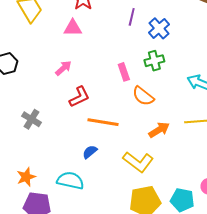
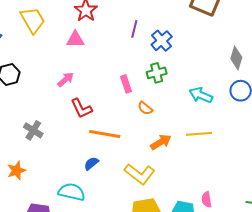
orange semicircle: (143, 96) -> (145, 108), size x0.7
red L-shape: (79, 97) -> (81, 108), turned 90
orange star: (26, 177) -> (16, 171), moved

